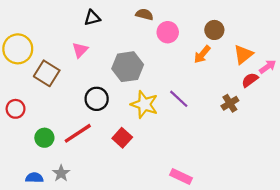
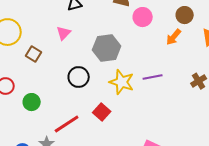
brown square: (47, 73) -> (34, 54), size x0.7
purple line: (179, 99) -> (153, 77), turned -54
red line: (78, 133) -> (67, 124), moved
green circle: (44, 138) -> (32, 102), moved

